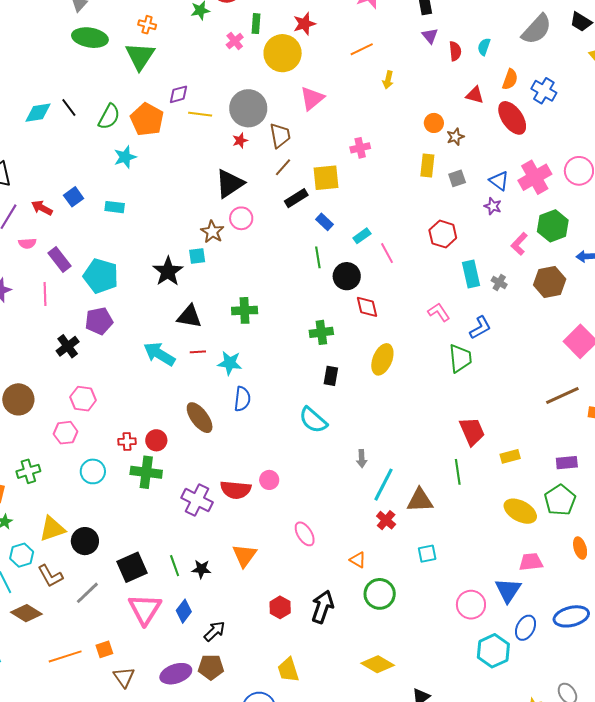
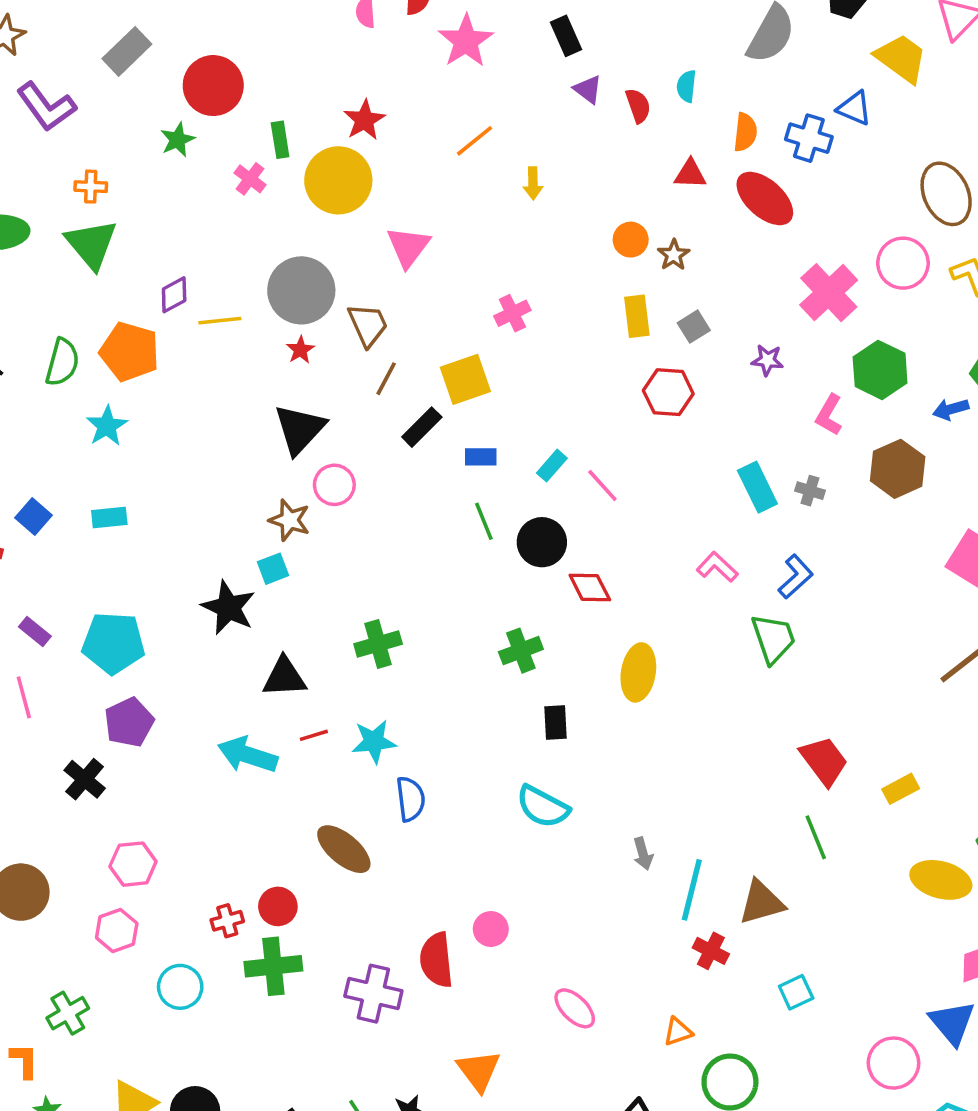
blue triangle: (499, 181) -> (854, 108), moved
blue rectangle: (324, 222) -> (481, 457), turned -30
red hexagon: (443, 234) -> (668, 392), moved
purple rectangle: (60, 260) -> (35, 631), size x0.7
red semicircle: (236, 490) -> (436, 960), turned 92
orange triangle: (358, 560) -> (678, 1032), turned -36

